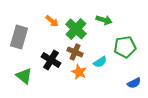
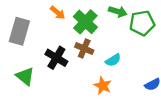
green pentagon: (125, 47) -> (142, 23), moved
orange star: (79, 72) -> (103, 86), moved

